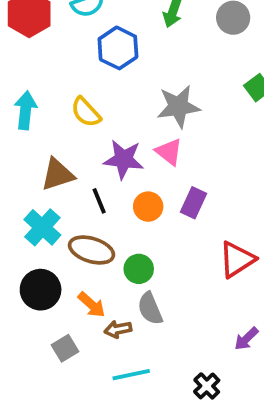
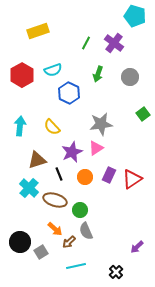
pink triangle: (169, 152) -> (96, 148), turned 49
purple star: (124, 159) -> (72, 152), turned -30
red triangle: (237, 259) -> (132, 179), moved
black circle: (41, 290) -> (20, 242), moved
brown arrow: (118, 329) -> (69, 242), turned -32

